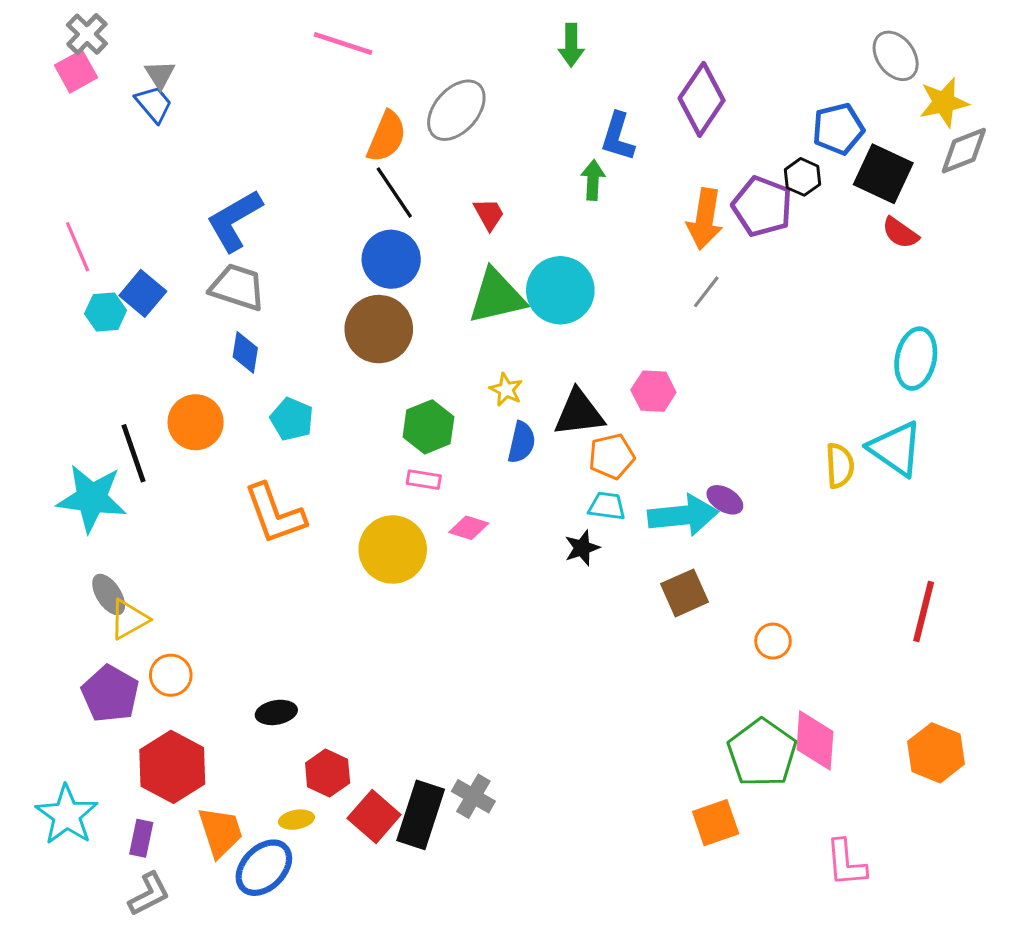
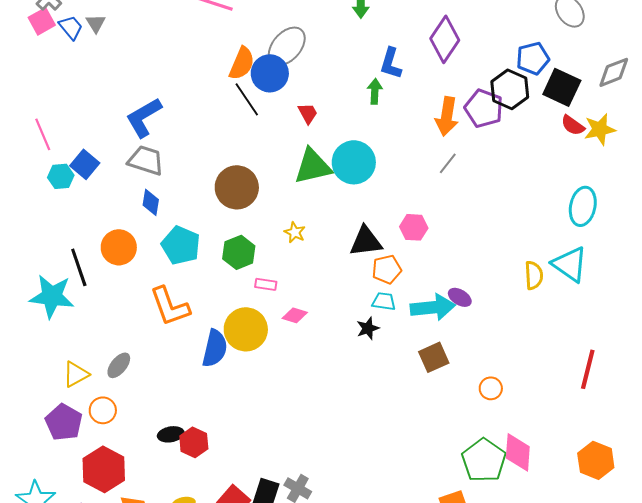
yellow star: (944, 102) -> (600, 129), moved
blue trapezoid: (154, 104) -> (71, 27), moved
black hexagon: (802, 177) -> (510, 89), size x1.6
blue circle: (391, 259) -> (270, 73), moved
yellow star: (506, 390) -> (295, 232), moved
cyan pentagon: (292, 419) -> (181, 245), size x1.4
green hexagon: (428, 427) -> (239, 252), moved
blue semicircle: (522, 442) -> (215, 348), moved, size x1.4
gray ellipse: (109, 594) -> (119, 365), moved, turned 72
red hexagon: (328, 773) -> (194, 442), moved

